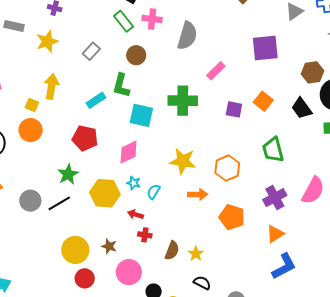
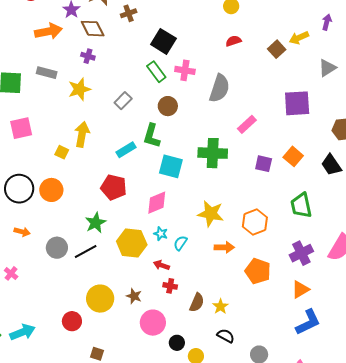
orange circle: (31, 130) -> (51, 190), moved
red circle: (85, 278) -> (72, 321), moved

